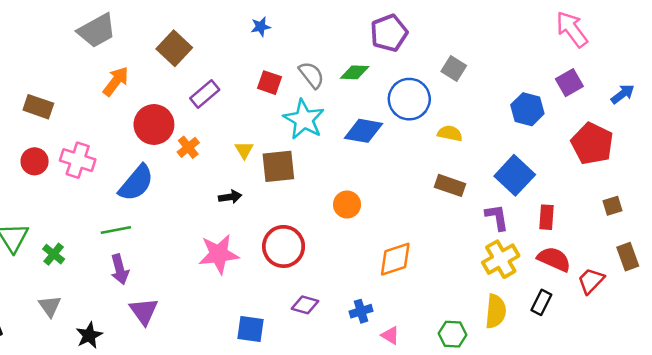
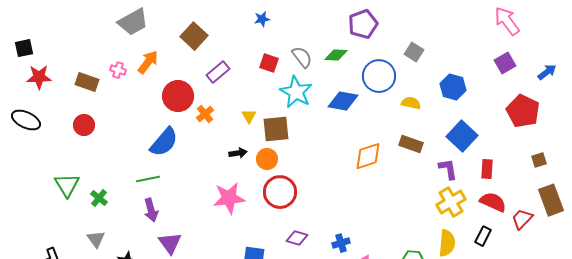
blue hexagon: (527, 109) -> (453, 87), moved
pink cross: (78, 160) -> (118, 70), moved, size x0.6
orange circle: (347, 205) -> (267, 159), moved
brown rectangle: (628, 257) -> (551, 200), size x1.4
orange diamond: (395, 259) -> (368, 156), moved

